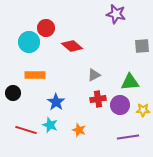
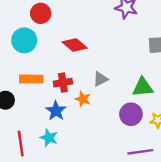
red circle: (46, 28) -> (41, 13), moved
red cross: (98, 99) -> (63, 83), moved
red line: (26, 130) -> (21, 144), turned 65
orange star: (79, 130) -> (83, 99), moved

